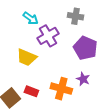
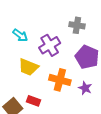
cyan arrow: (31, 18) -> (20, 35), moved
orange cross: (61, 89) -> (60, 80), moved

